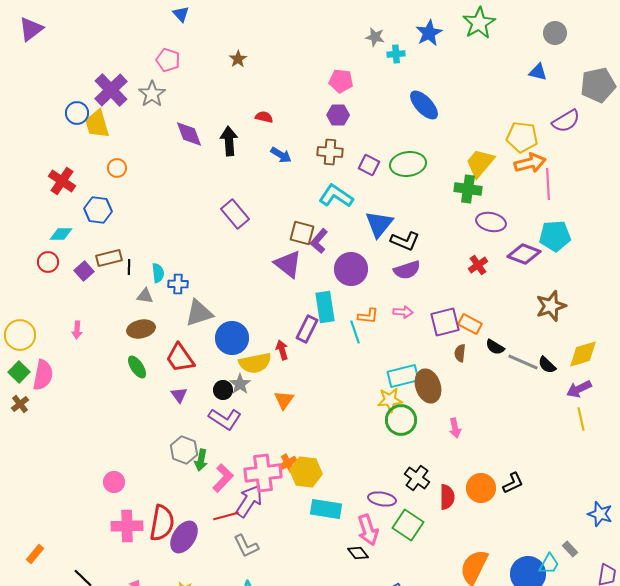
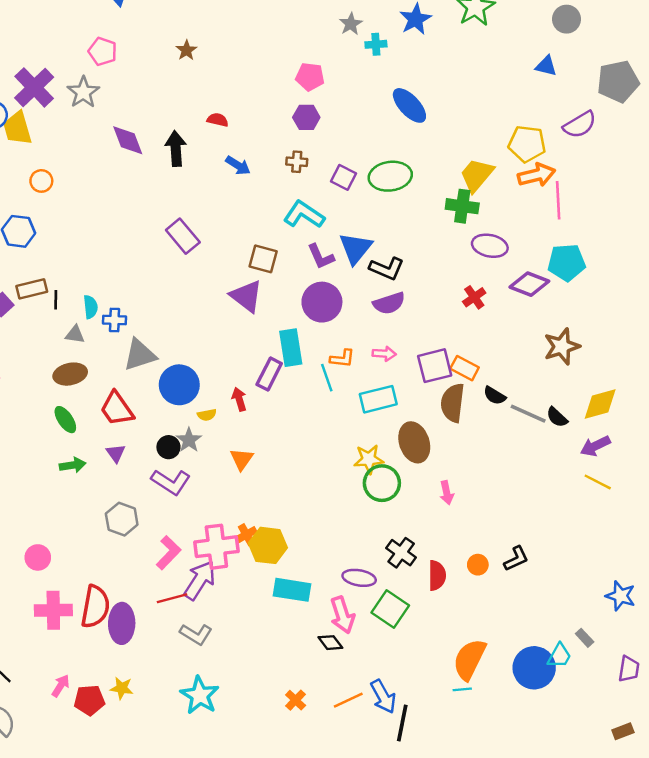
gray star: (375, 37) -> (351, 24), turned 30
brown cross: (330, 152) -> (297, 162), size x0.7
purple L-shape: (319, 241) -> (321, 257), moved, turned -65
brown semicircle: (460, 353) -> (453, 403), size x1.8
yellow semicircle: (255, 363) -> (207, 415), size x0.5
cyan rectangle: (403, 376) -> (378, 399), moved
yellow line: (581, 419) -> (598, 482), turned -50
green arrow: (201, 460) -> (73, 465), moved, turned -110
orange circle: (481, 488) -> (478, 565), size x0.6
purple ellipse: (184, 537) -> (122, 623), turned -32
gray L-shape: (246, 546) -> (196, 634), turned -32

